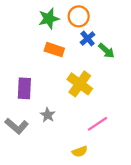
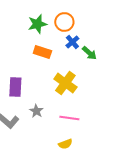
pink line: (97, 124) -> (69, 118), moved, turned 42

